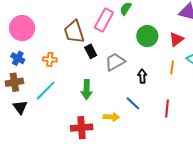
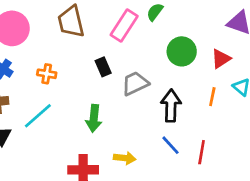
brown trapezoid: (74, 32) -> (71, 22), moved
black arrow: (142, 76) -> (171, 106), size x1.6
blue line: (133, 103) -> (170, 145), moved

